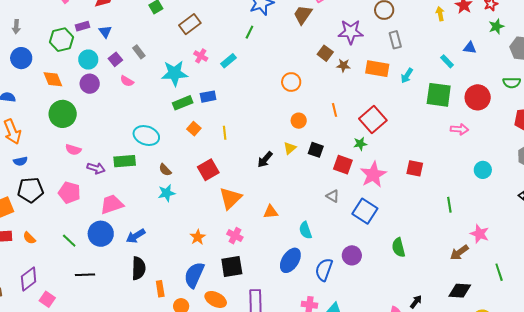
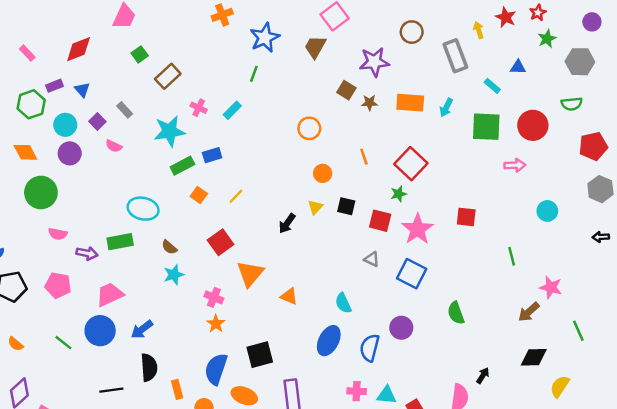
brown rectangle: (190, 24) -> (168, 76), moved
gray rectangle: (395, 40) -> (455, 56), moved, size x1.5
yellow line: (225, 133) -> (236, 196), turned 56
orange triangle: (271, 212) -> (289, 296), moved, turned 35
pink cross: (235, 236) -> (214, 297), moved
black line: (85, 275) -> (111, 390), moved

